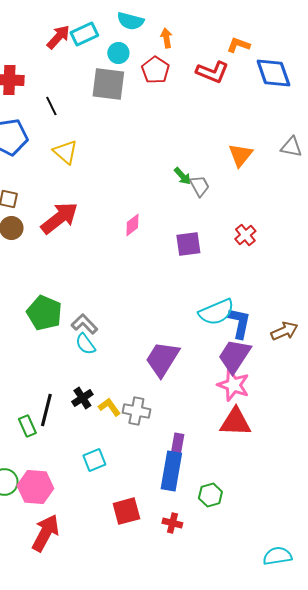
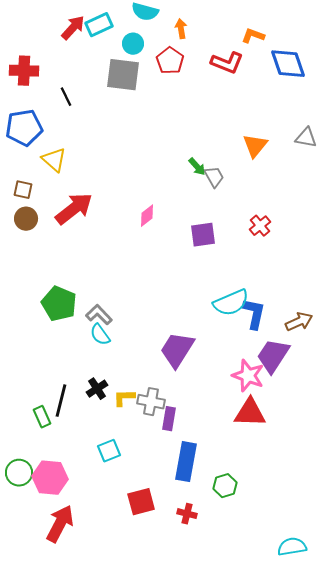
yellow triangle: (65, 152) -> (54, 160), moved
purple trapezoid: (234, 356) -> (273, 356), moved
yellow L-shape: (109, 407) -> (124, 398), turned -55
purple rectangle: (177, 445) -> (169, 419), moved

